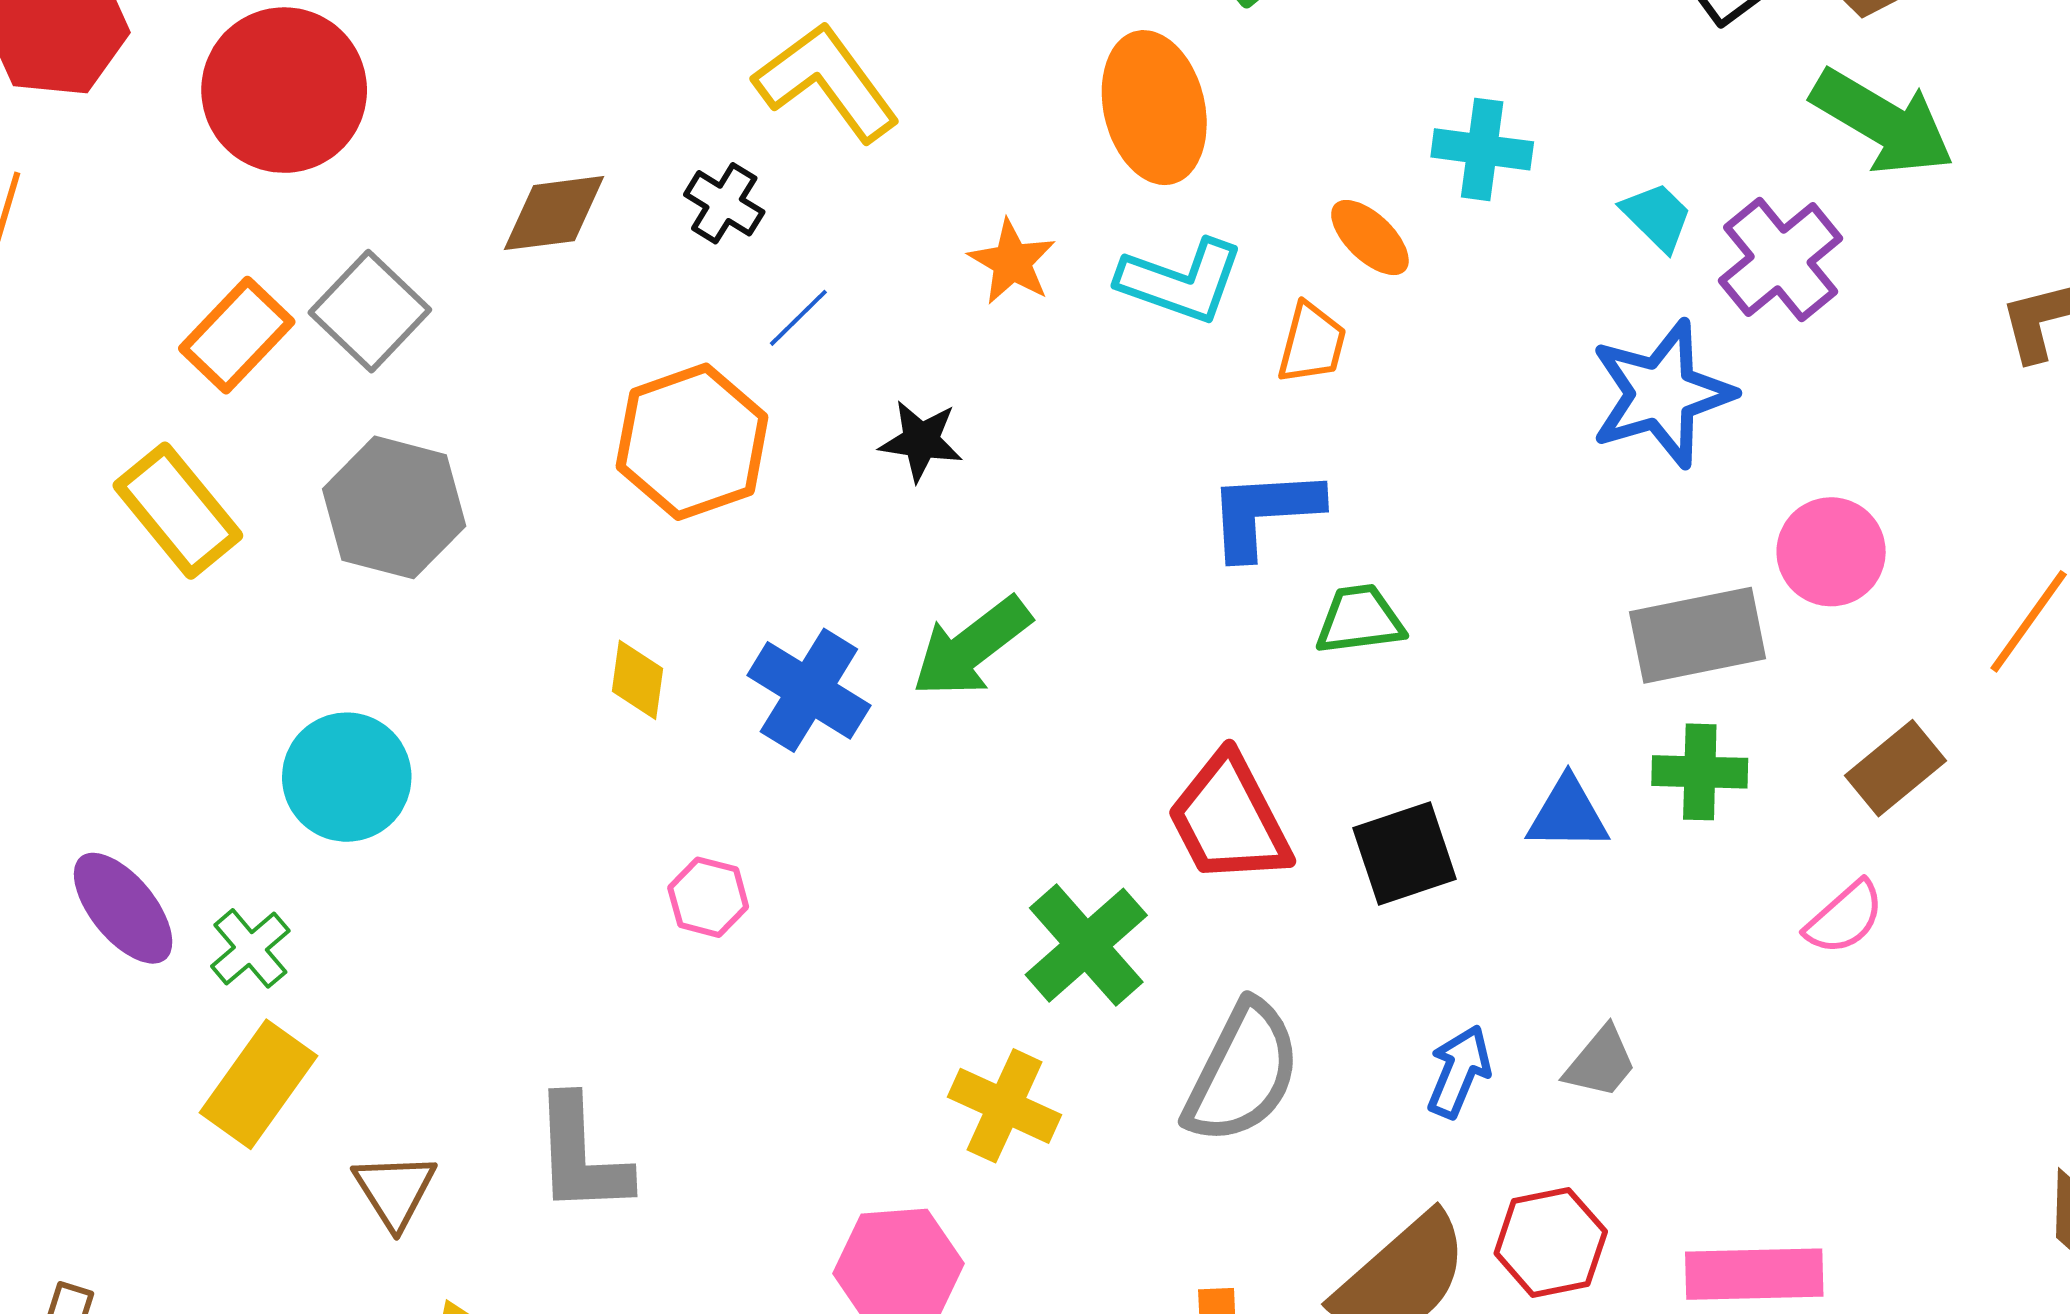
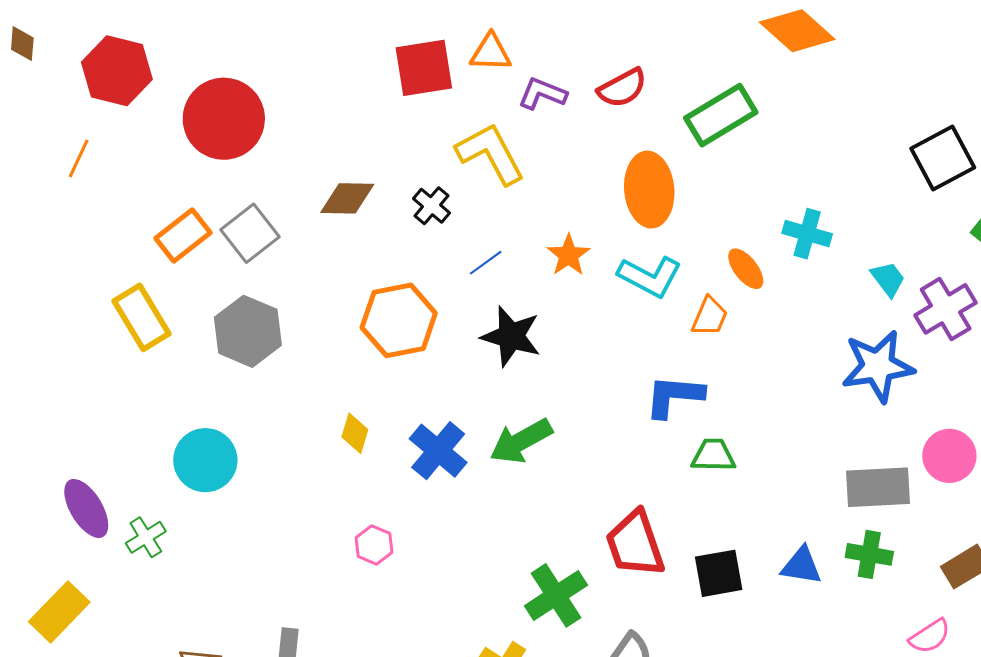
blue line: (798, 318) -> (486, 263), moved
black star: (921, 441) -> (511, 336), size x1.5
yellow rectangle: (259, 1084) -> (59, 612), moved

